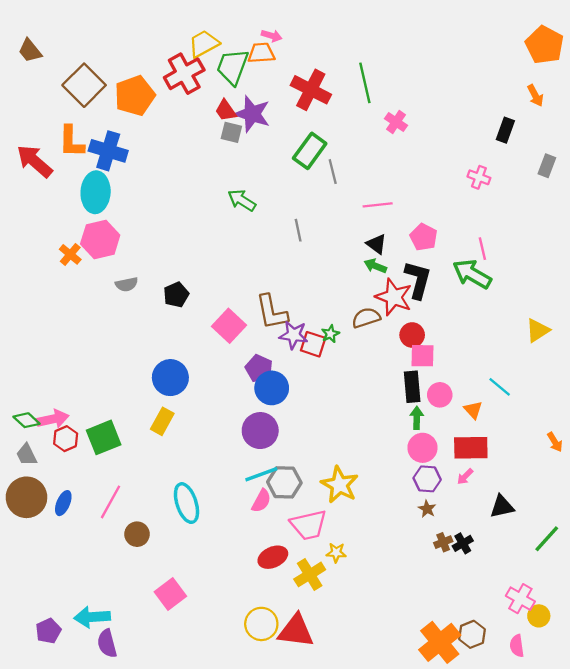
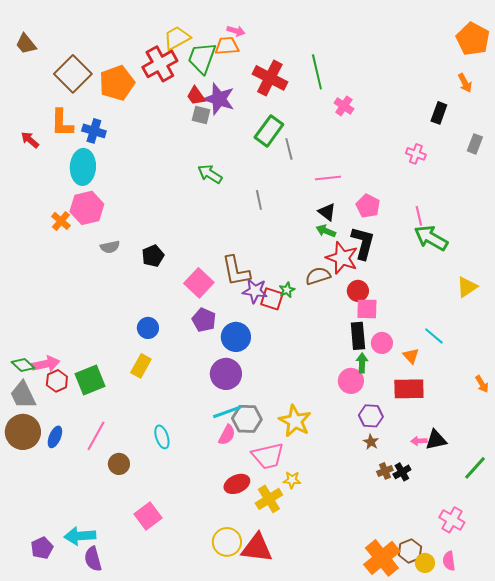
blue cross: (108, 151) -> (94, 131), size x0.7
red arrow: (35, 161) -> (30, 140), size x0.6
green arrow: (472, 274) -> (431, 238), moved
purple pentagon: (259, 368) -> (204, 320), moved
blue circle: (170, 378) -> (148, 328), size x0.7
pink circle: (422, 448) -> (351, 381), moved
gray trapezoid: (26, 455) -> (23, 395), size x1.4
pink arrow: (465, 477) -> (419, 441), moved, turned 42
cyan ellipse: (186, 503) -> (162, 437), size x0.7
yellow circle: (539, 616) -> (425, 563), moved

